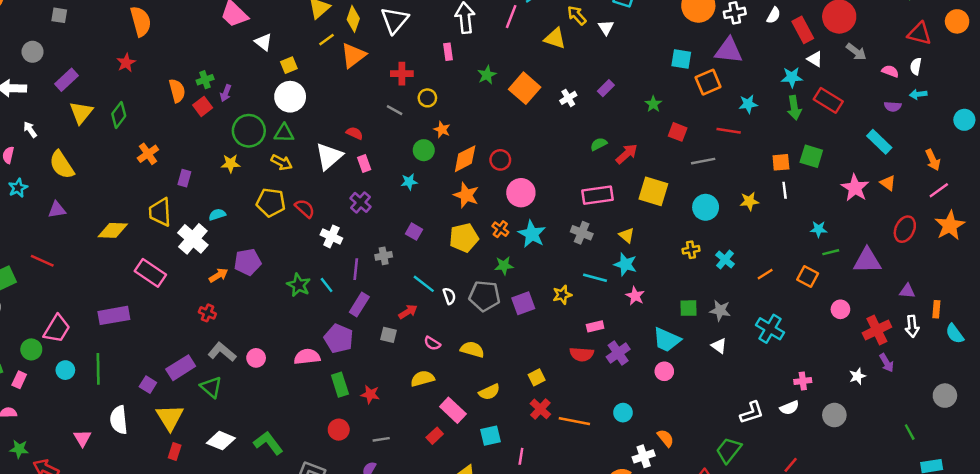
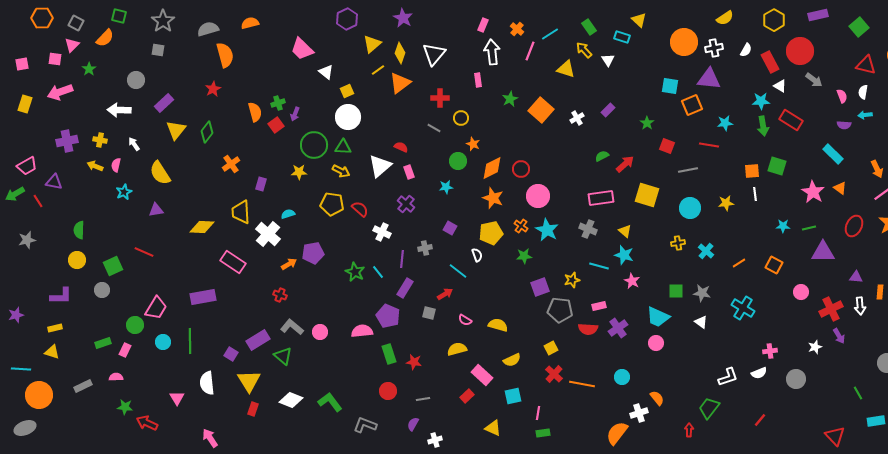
pink semicircle: (890, 71) -> (842, 96), turned 48
green line: (831, 252) -> (809, 228), moved
white semicircle: (449, 296) -> (477, 255), moved
gray pentagon: (484, 296) -> (560, 310), moved

